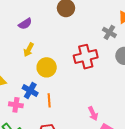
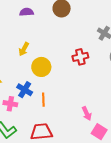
purple semicircle: (25, 24) -> (27, 12), moved, turned -152
red cross: (86, 57) -> (80, 57), size x0.7

